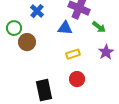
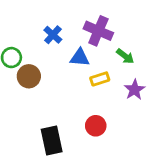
blue cross: (37, 11) -> (53, 35), moved
yellow rectangle: (73, 54) -> (100, 79), moved

